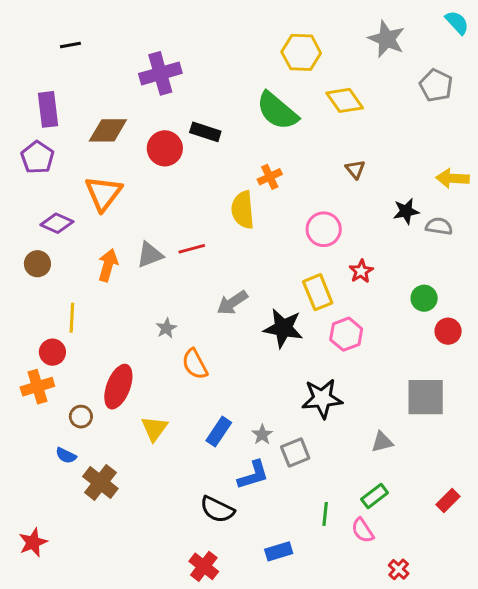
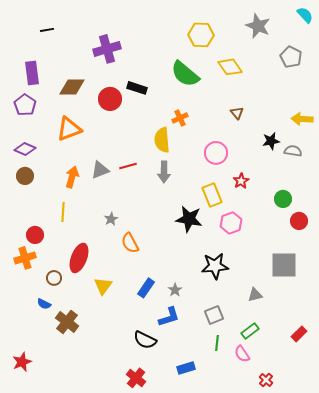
orange triangle: (103, 193) -> (69, 129), turned 32
purple diamond: (57, 223) -> (25, 149), moved
gray arrow: (232, 303) -> (164, 172), moved, turned -55
yellow line: (72, 318) -> (63, 212), moved
gray square: (295, 453) -> (214, 315), moved

